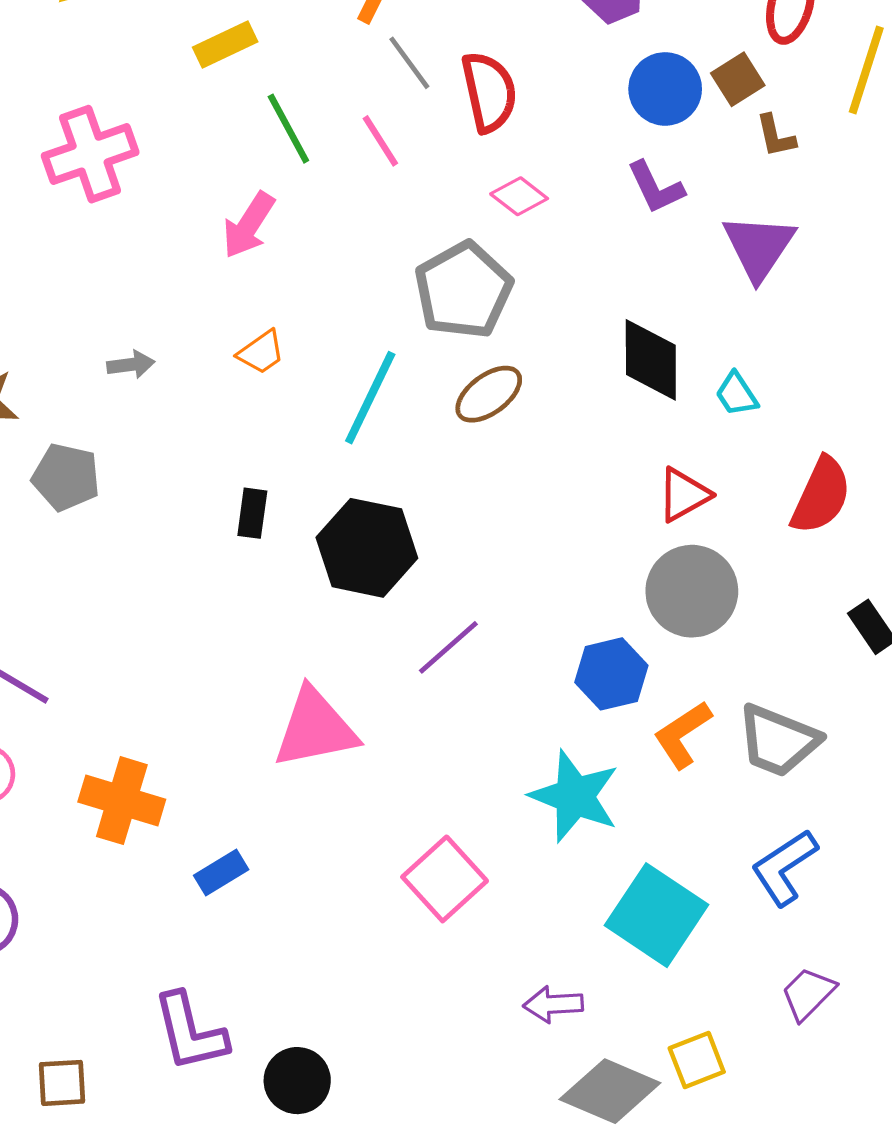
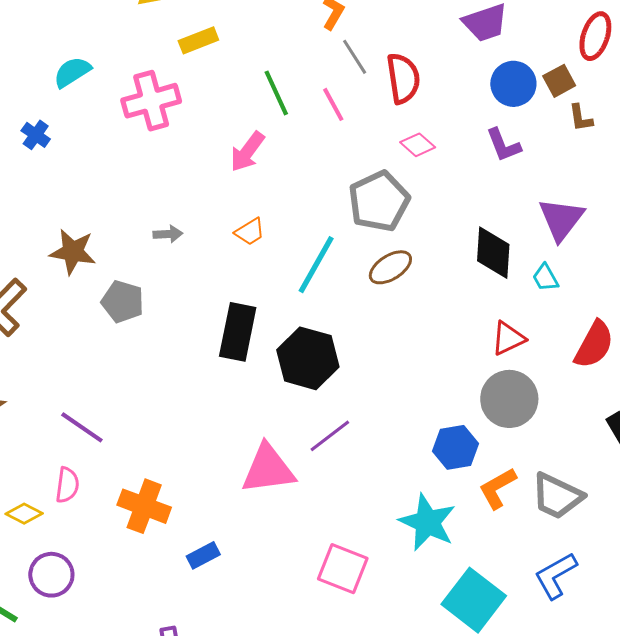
yellow rectangle: (225, 44) -> (198, 40), moved
purple triangle: (759, 247) -> (561, 219), moved
black rectangle: (252, 513) -> (238, 332), size x1.8
purple line: (448, 647) -> (330, 436), moved
pink square: (445, 879) -> (343, 569), turned -30

